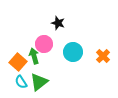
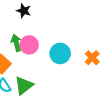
black star: (58, 23) -> (24, 11), moved
green arrow: (34, 56) -> (16, 43), moved

